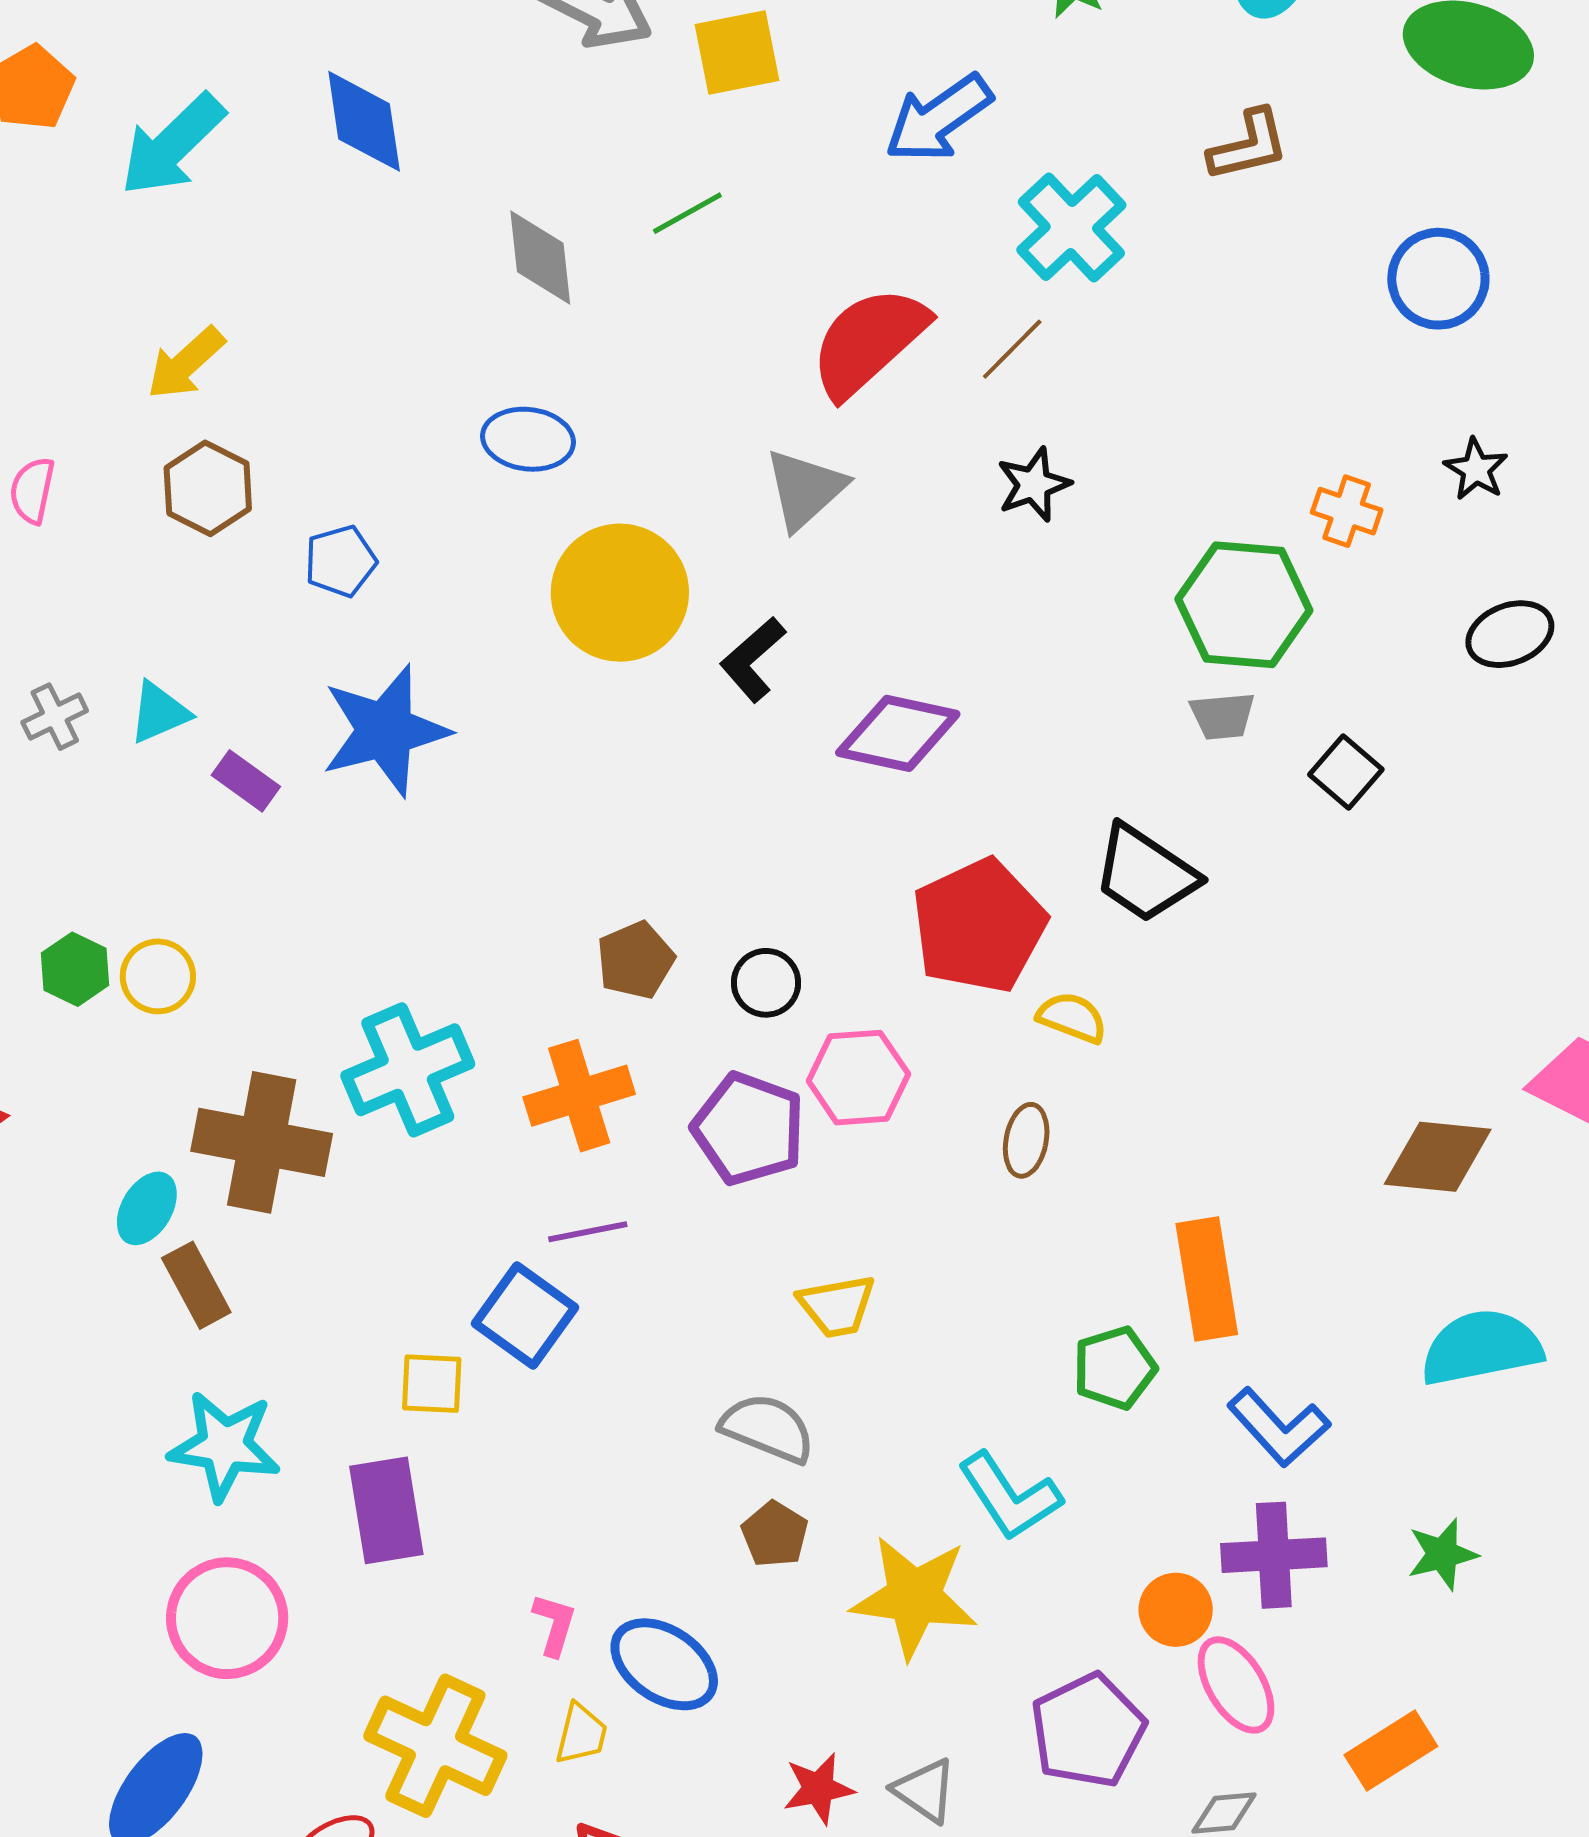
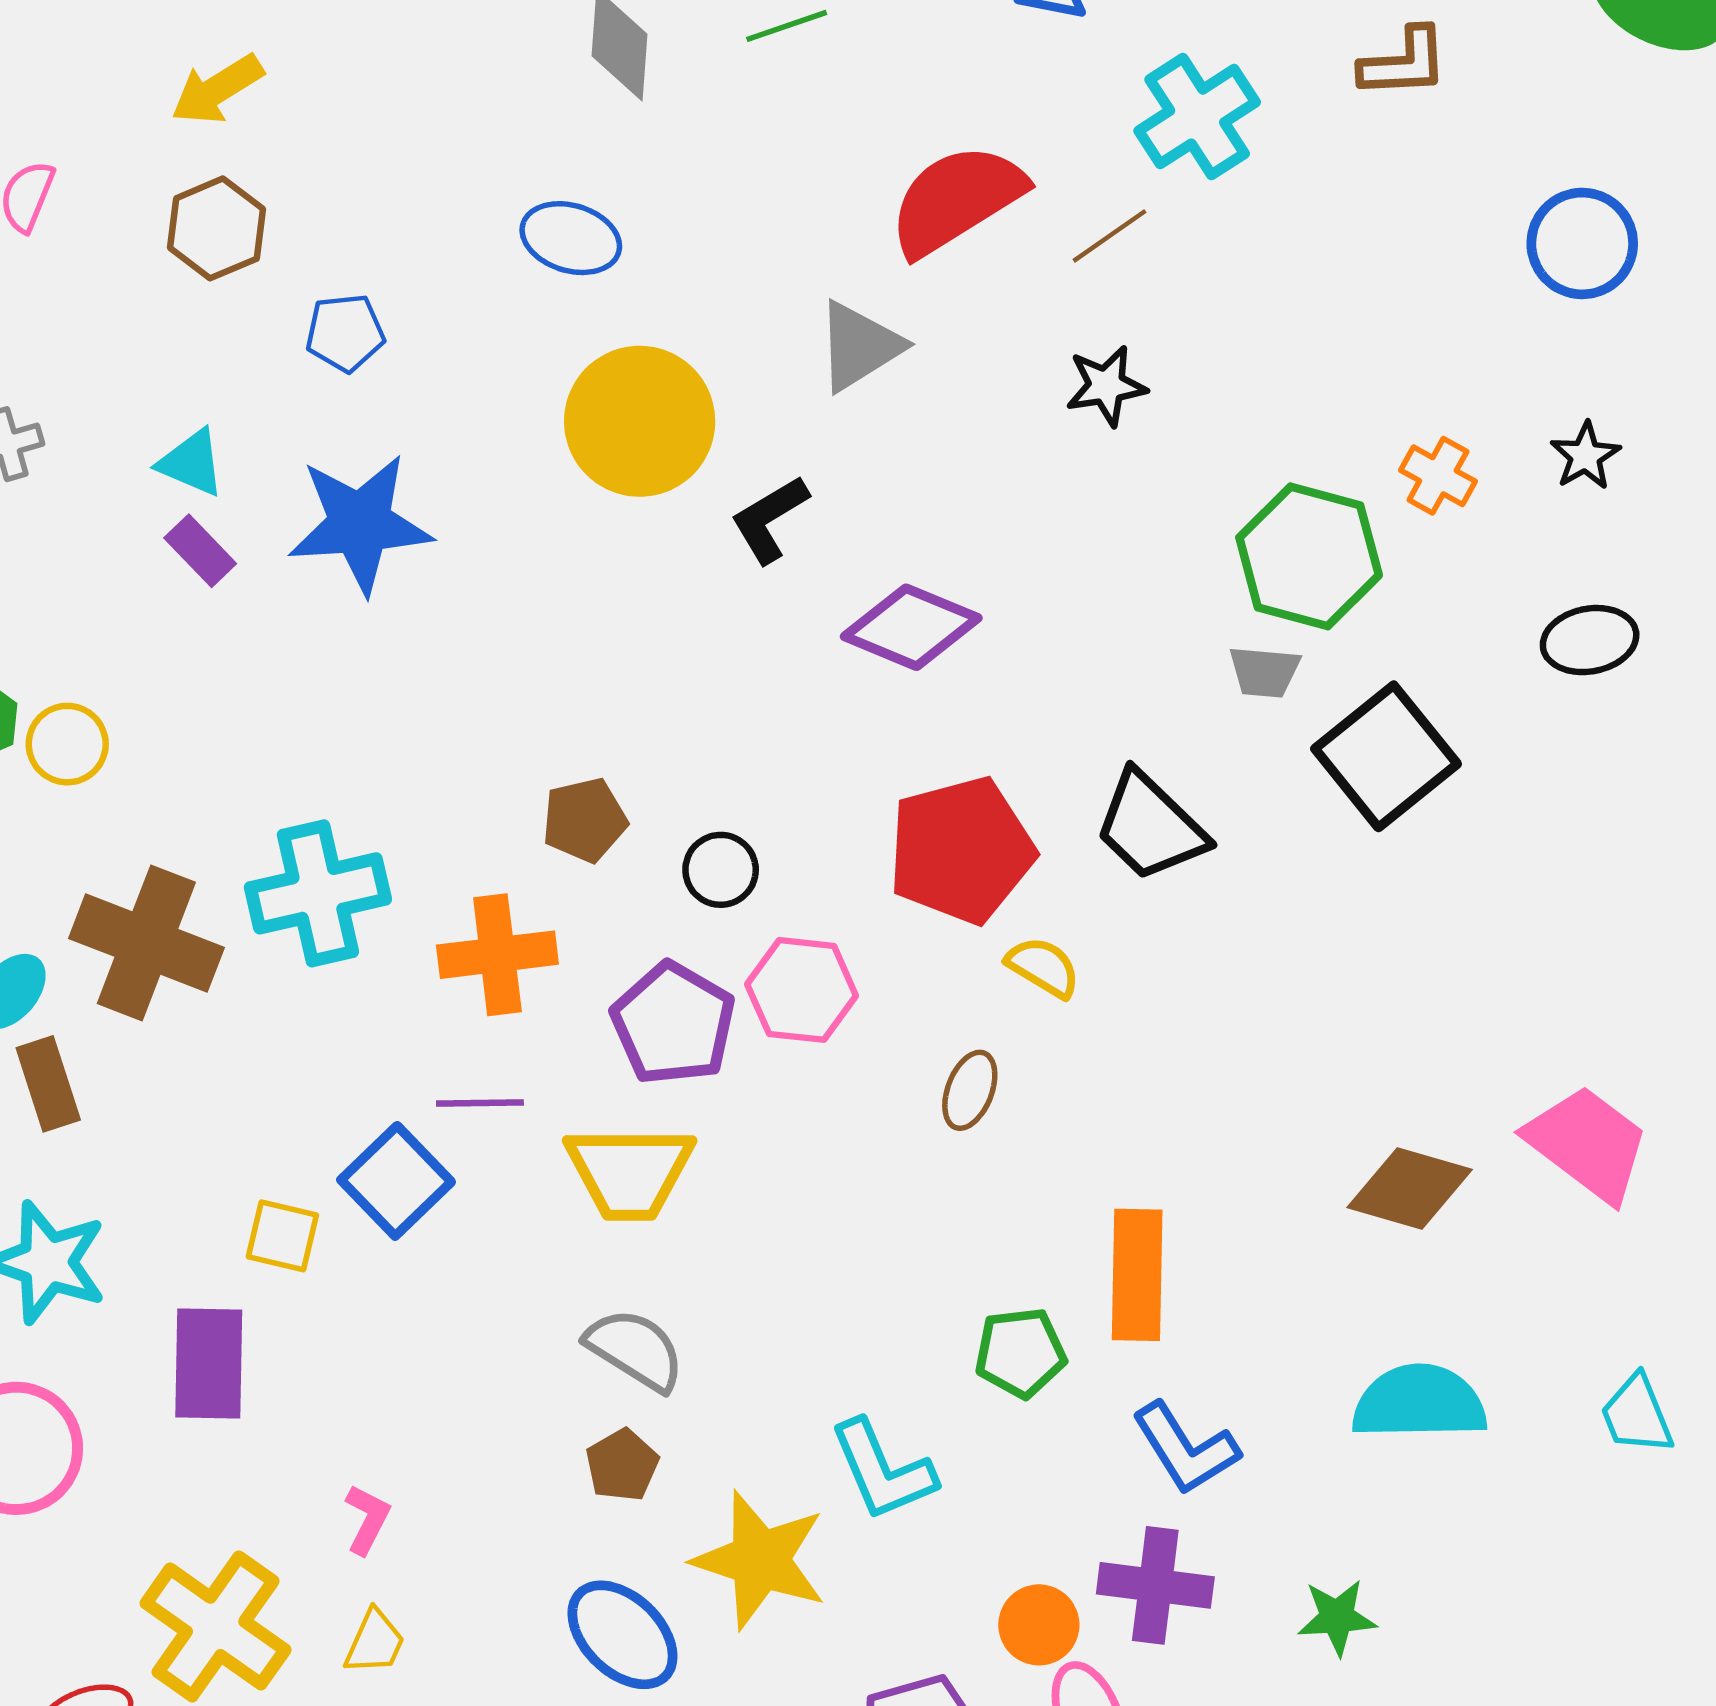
cyan triangle: (159, 713) -> (191, 463), moved, turned 36
black square: (1346, 772) -> (1386, 756), size x1.8
yellow trapezoid: (837, 1306) -> (630, 1172), moved, size x1.5
blue ellipse: (664, 1664) -> (622, 1635), moved

